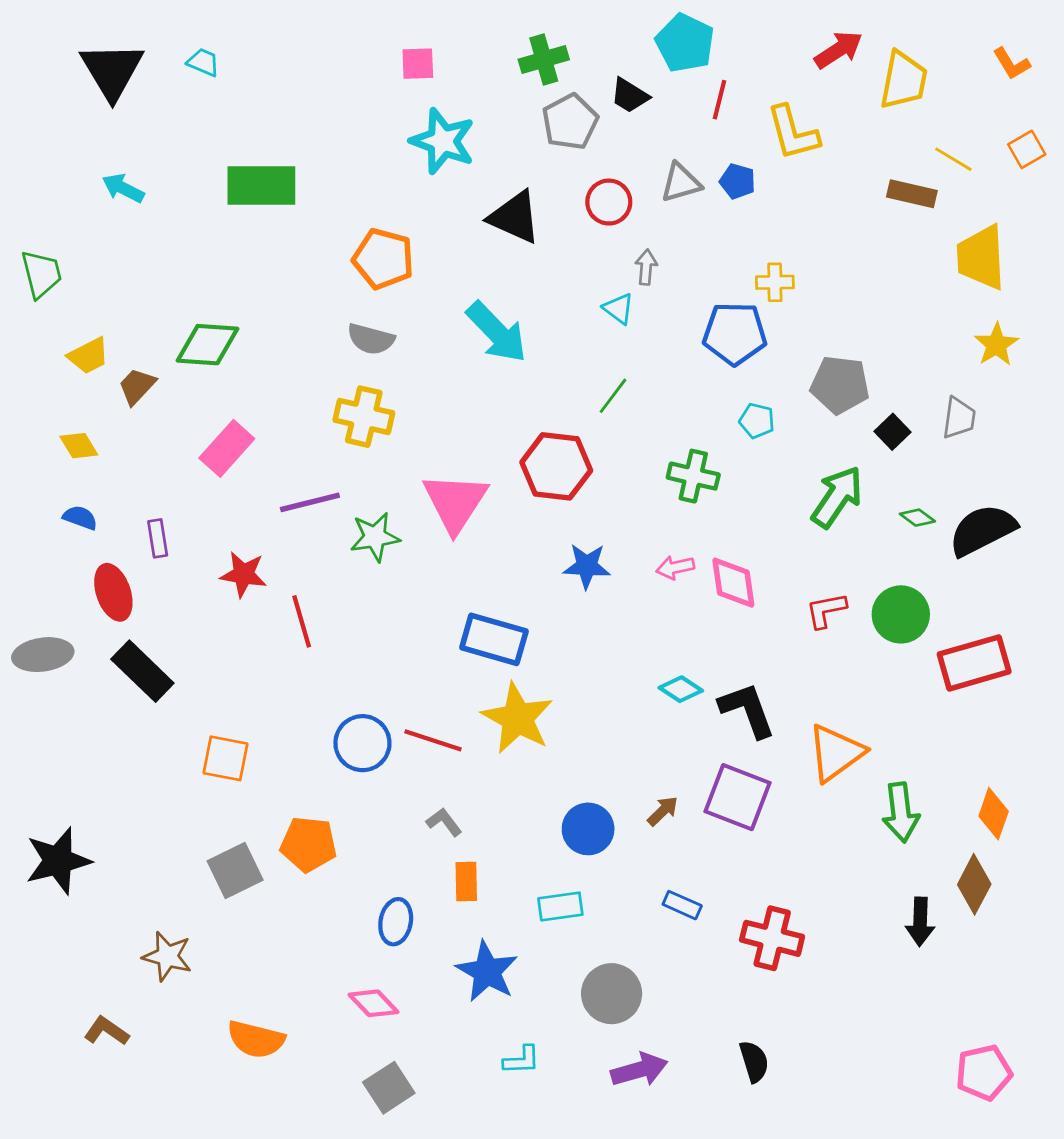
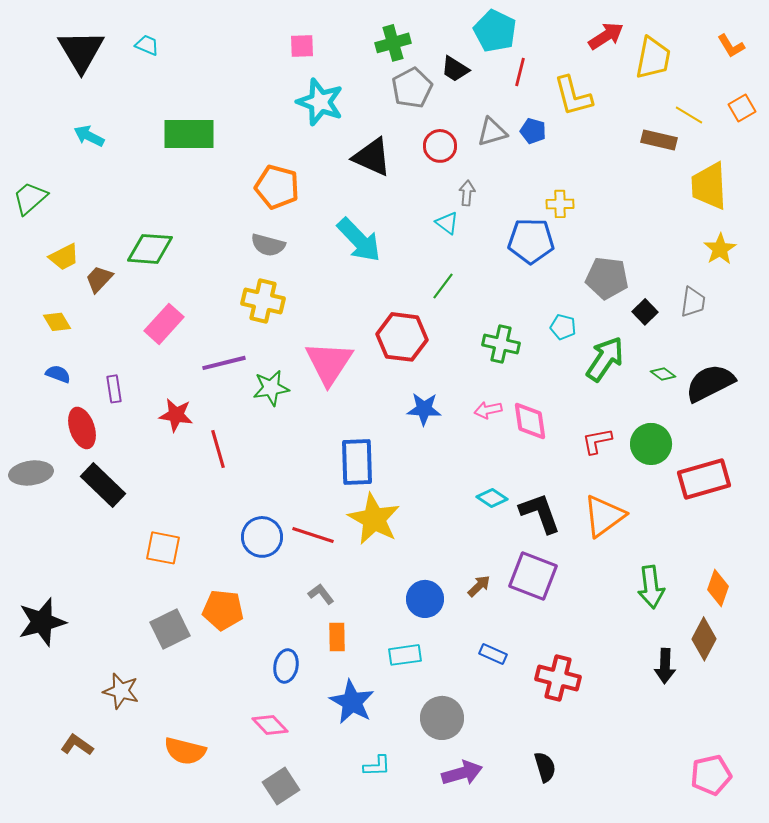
green trapezoid: (41, 274) -> (30, 198), turned -117
cyan pentagon: (757, 421) -> (563, 327), moved
blue rectangle: (494, 639) -> (357, 462), turned 72
orange triangle: (836, 753) -> (604, 516), moved

